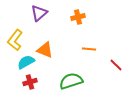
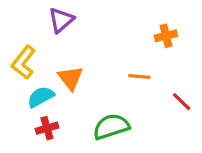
orange cross: (78, 17) -> (166, 36), moved
orange triangle: (45, 50) -> (70, 78), turned 30

